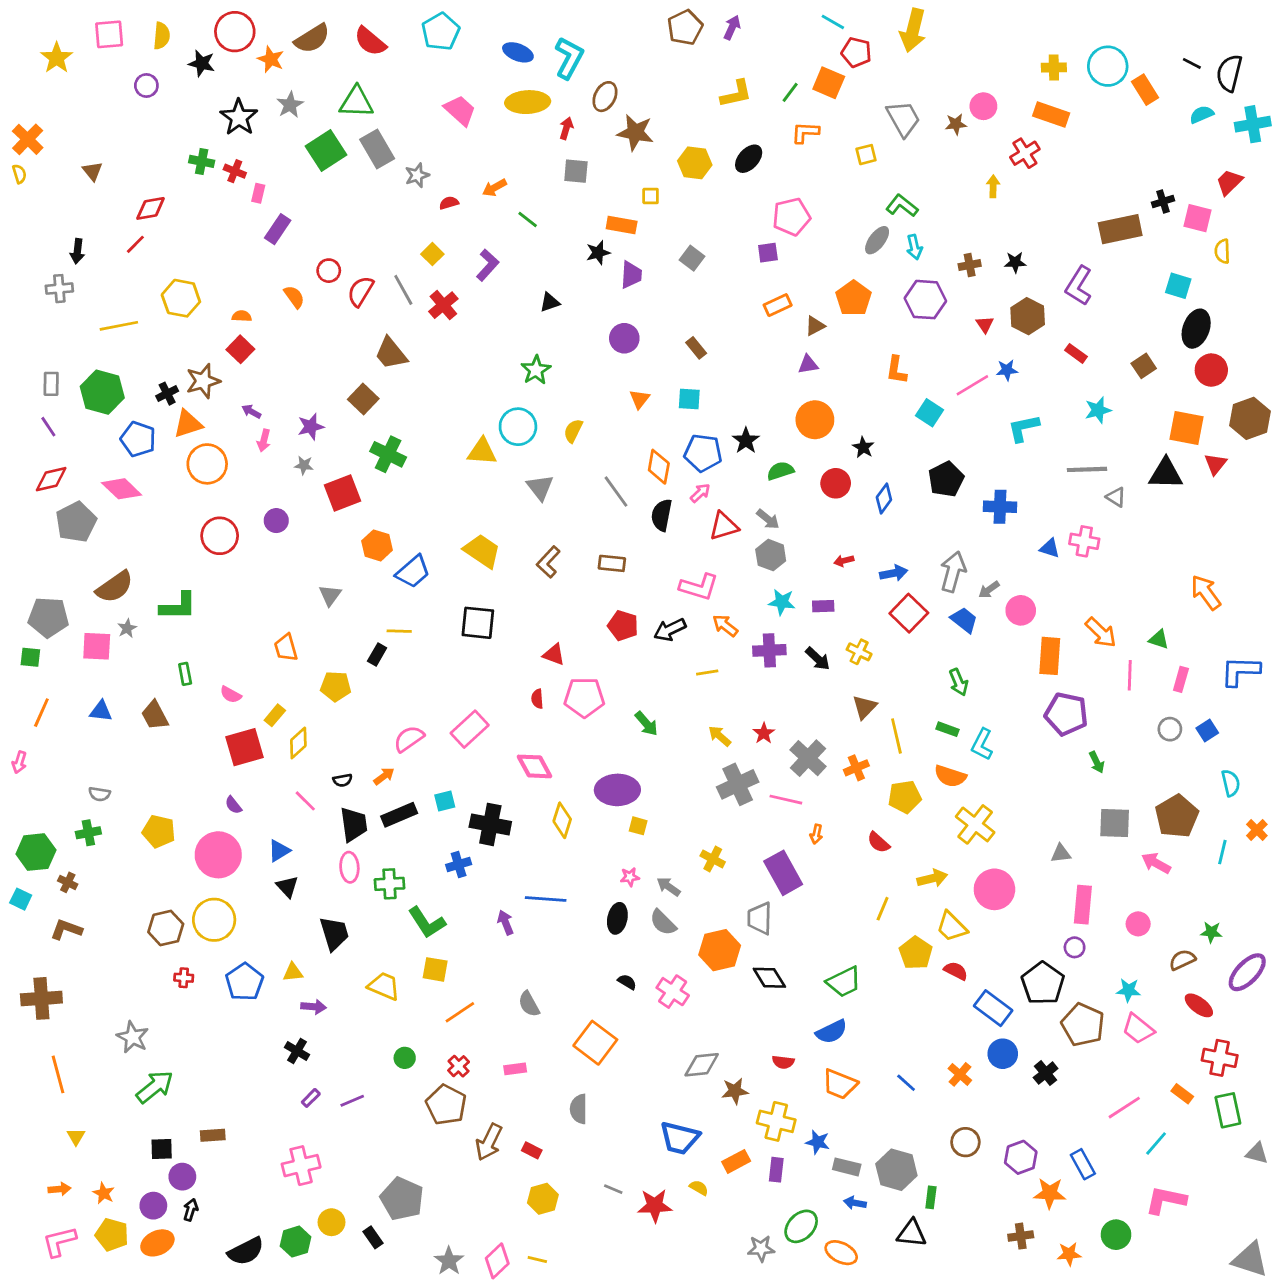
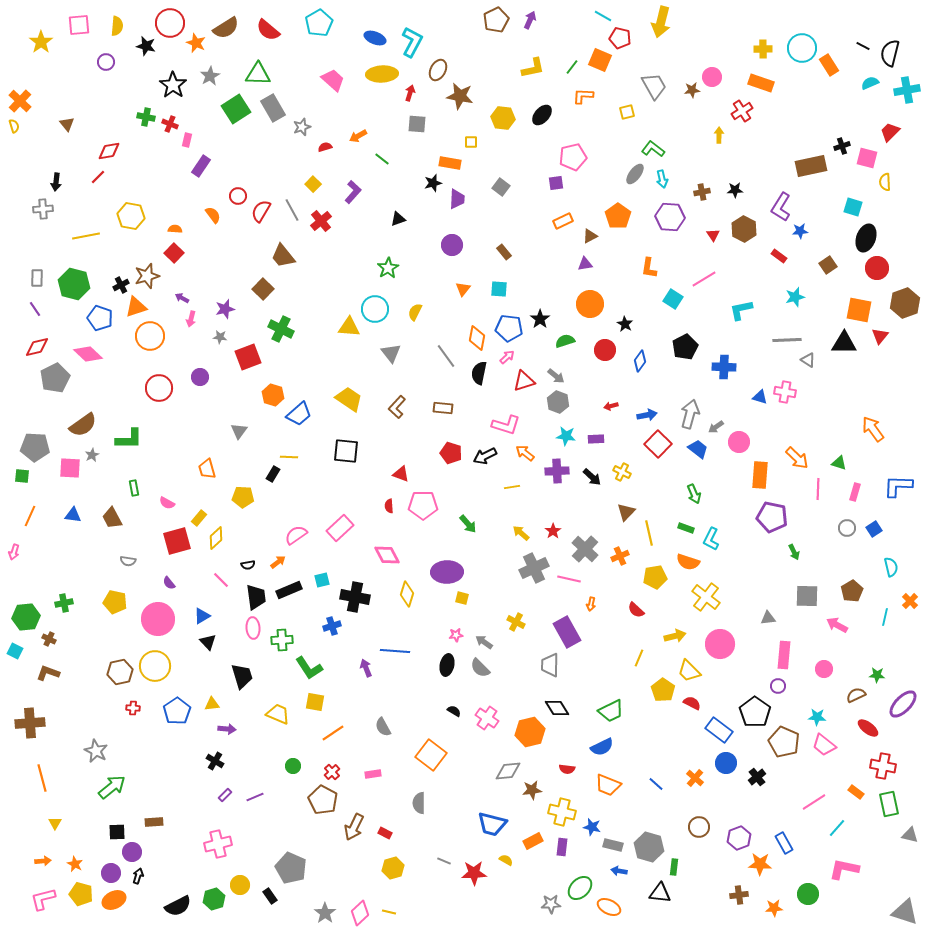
blue star: (1007, 370) -> (800, 231), moved
gray semicircle: (99, 794) -> (128, 561), moved
brown pentagon: (1177, 816) -> (852, 591), size x0.7
orange hexagon: (720, 950) -> (530, 732), moved

